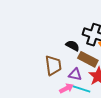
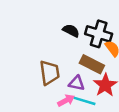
black semicircle: (73, 46) -> (71, 31), moved

